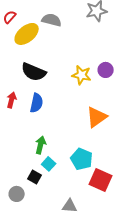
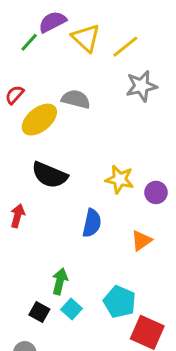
purple circle: (106, 70) -> (156, 192), moved
blue semicircle: (37, 103) -> (92, 223), moved
orange triangle: (97, 117) -> (141, 241), size x0.7
black square: (35, 177) -> (39, 312), moved

